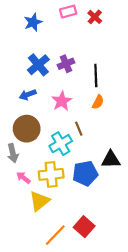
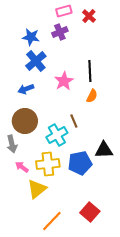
blue star: (33, 22) -> (31, 37), moved, turned 30
purple cross: (66, 64) -> (60, 32), moved
pink star: (62, 101) -> (64, 81), moved
red square: (84, 227) -> (90, 212), moved

